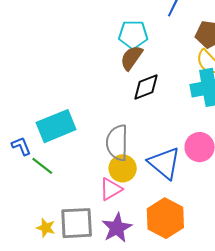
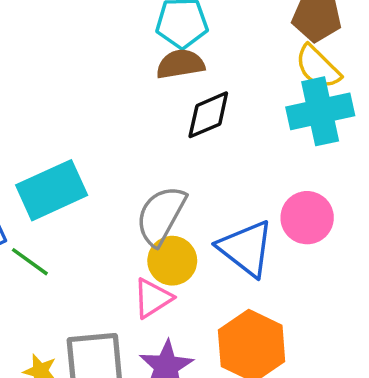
brown semicircle: (131, 58) -> (180, 64), turned 48
gray semicircle: (117, 143) -> (161, 215), turned 30

